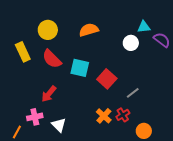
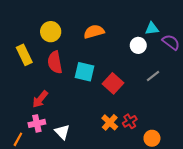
red semicircle: (52, 59) -> (55, 62), turned 35
gray line: (133, 93) -> (153, 76), moved
red arrow: (49, 94) -> (40, 99), moved

